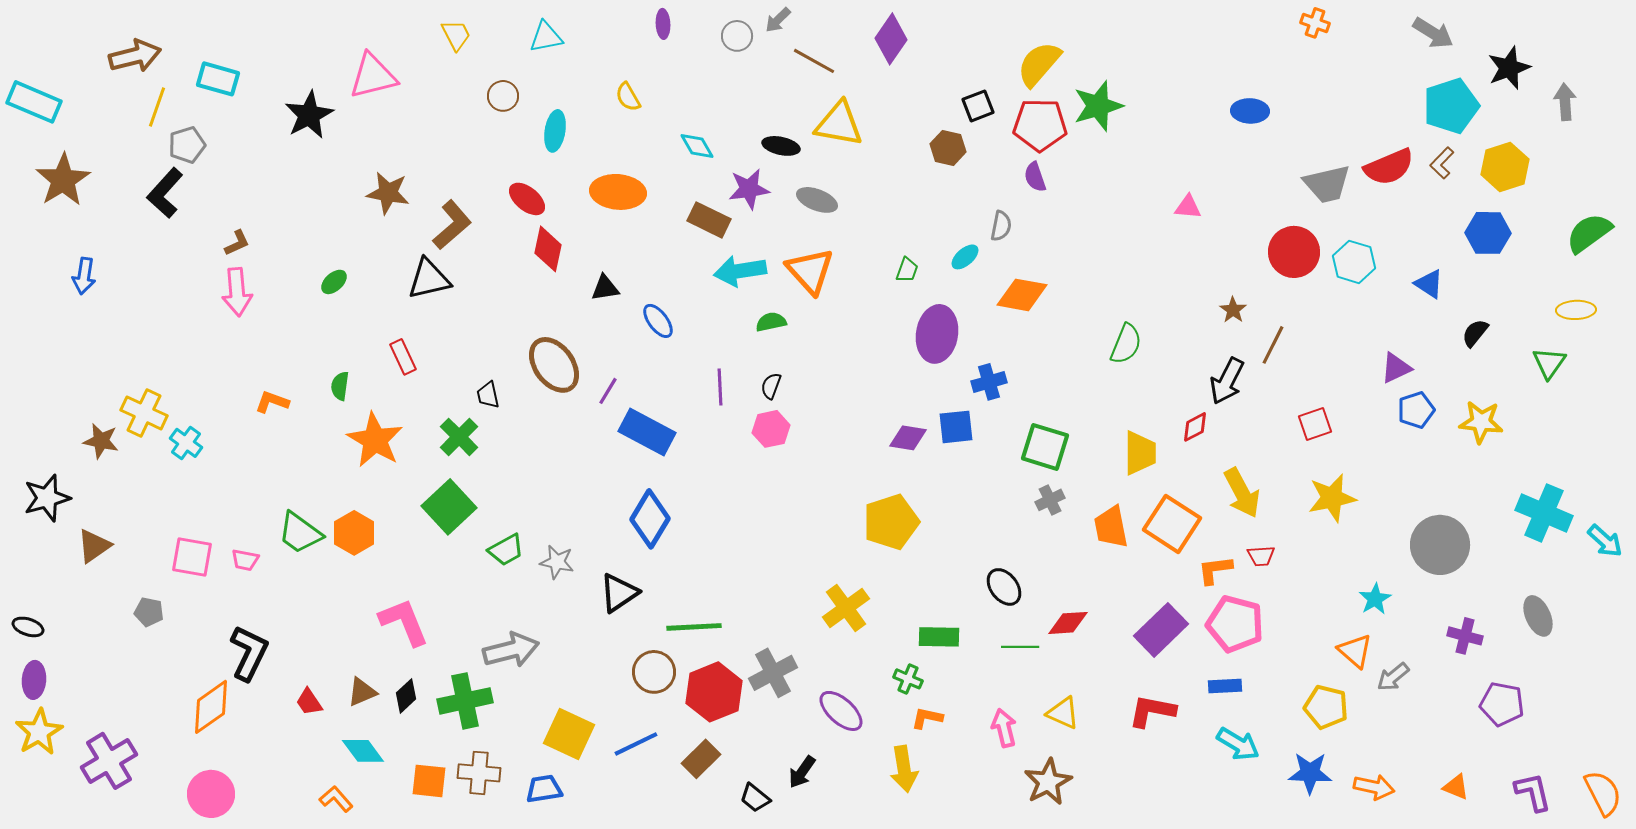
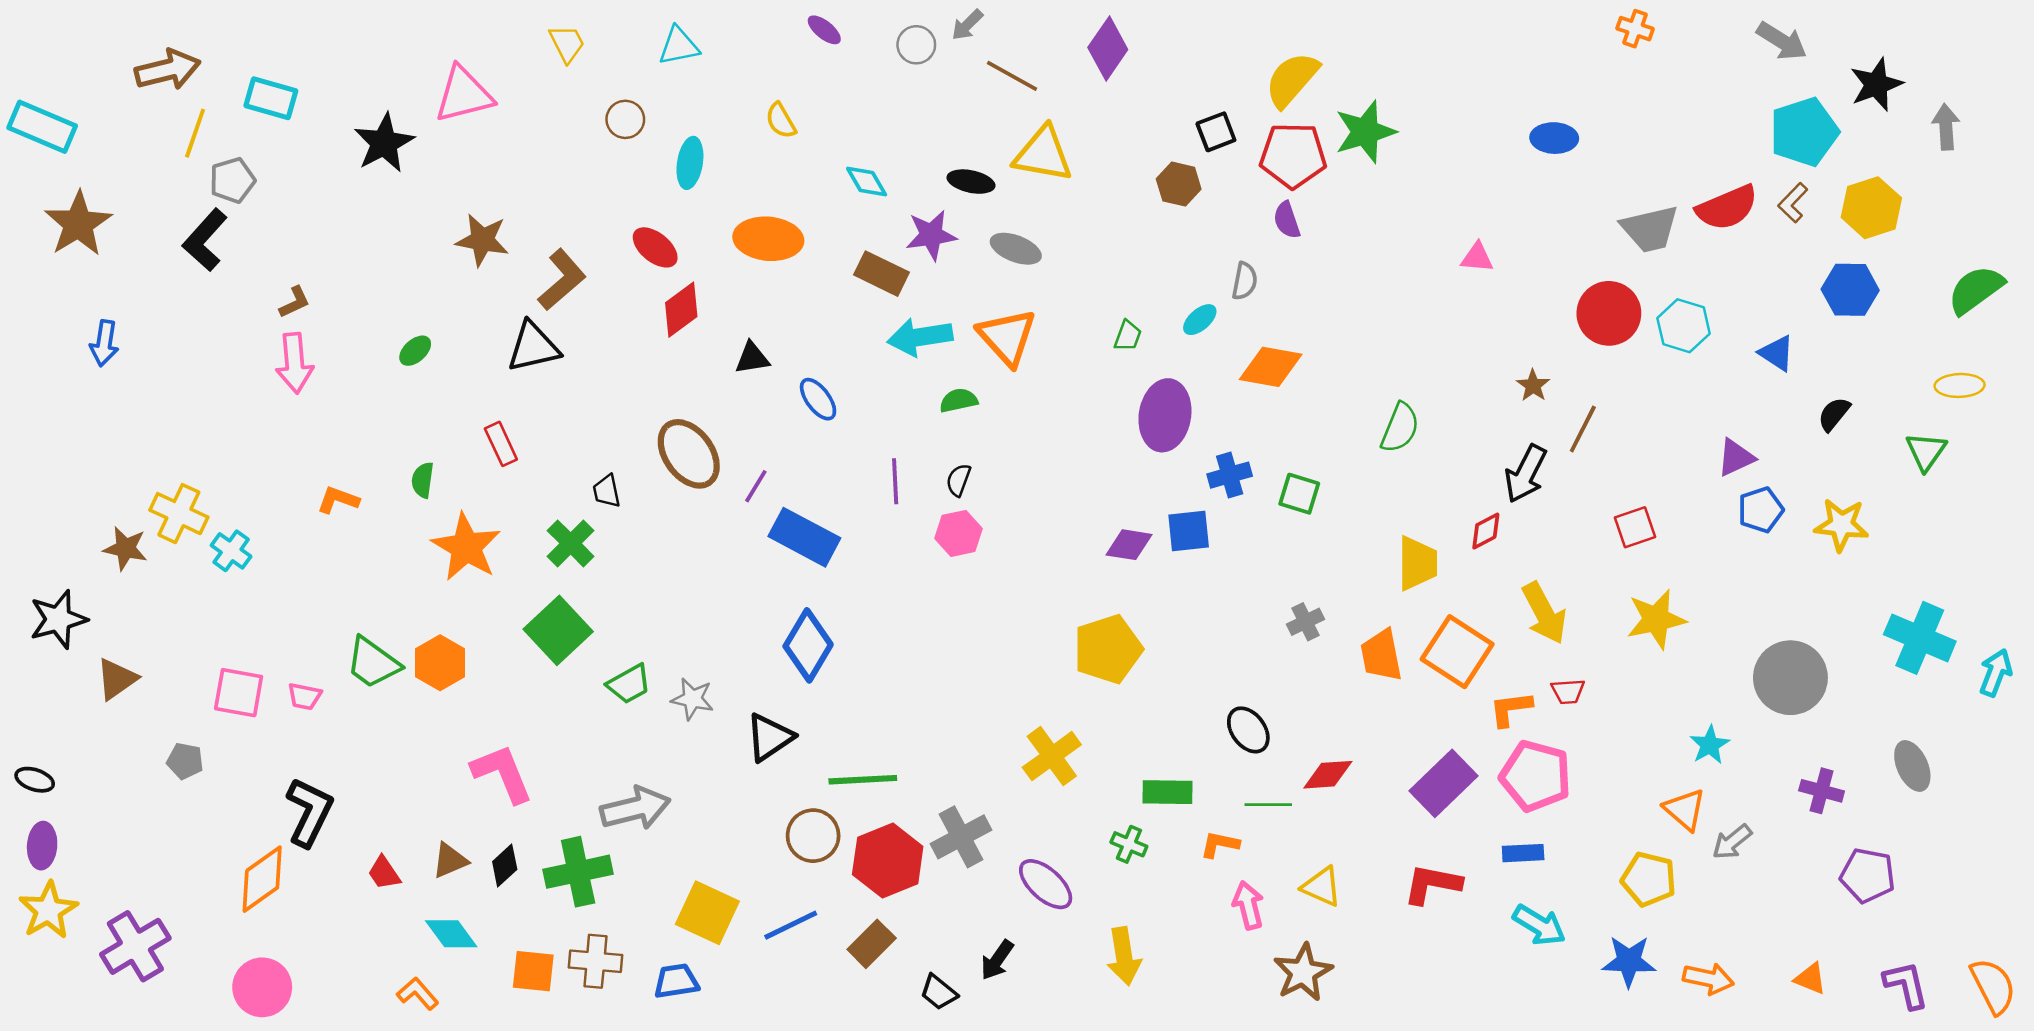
purple ellipse: (663, 24) -> (824, 30), turned -48
red diamond: (548, 249) -> (681, 310), turned 42
green square: (1045, 447) -> (1299, 494), moved, size x0.7
cyan arrow: (1605, 541) -> (1996, 673), turned -111
orange L-shape: (927, 718) -> (1220, 844), moved

